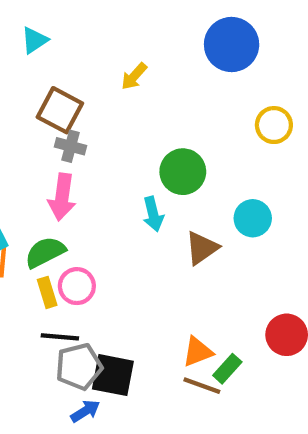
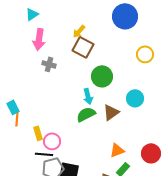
brown square: (60, 110) -> (83, 47), moved
pink arrow: (62, 197) -> (39, 39), moved
green semicircle: (45, 252) -> (86, 114), moved
pink circle: (77, 286) -> (52, 141), moved
orange triangle: (198, 352) -> (117, 150), moved

